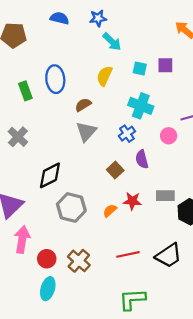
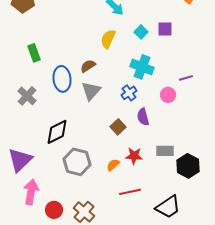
cyan square: (140, 68) -> (141, 32), turned 32
blue ellipse: (55, 79) -> (62, 79), moved
red line: (128, 254) -> (130, 192), moved

